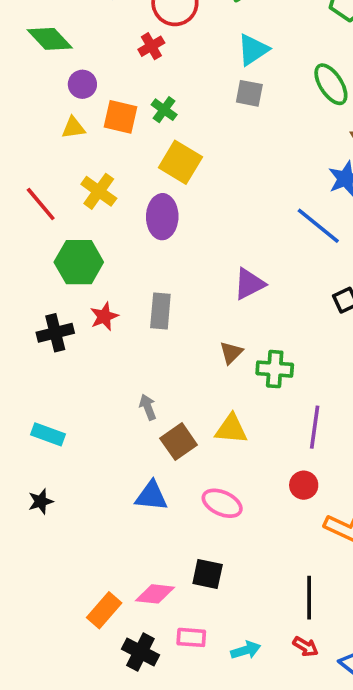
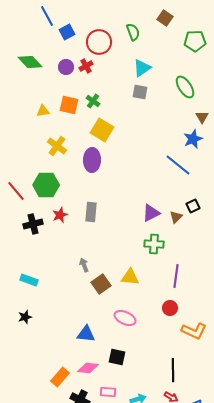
purple circle: (82, 84) -> (66, 67), moved
red line: (41, 204) -> (16, 191), moved
purple triangle: (249, 284) -> (151, 213), moved
brown triangle: (231, 353) -> (176, 217), moved
blue triangle: (151, 496) -> (86, 334), moved

